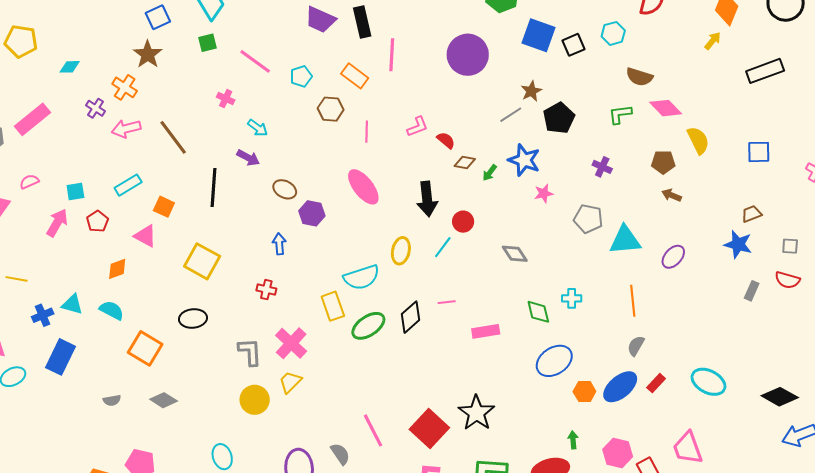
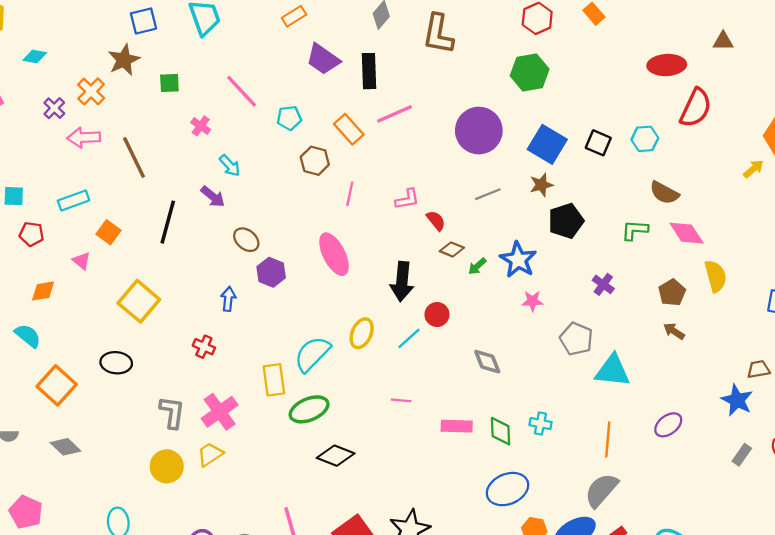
blue square: (539, 35) -> (547, 144), moved
green square: (208, 43) -> (169, 83), moved
black square: (574, 45) -> (598, 143), turned 35
pink line: (392, 55) -> (395, 114), turned 52
gray line: (511, 115) -> (488, 194), moved
brown pentagon: (663, 162) -> (672, 293), turned 30
red pentagon: (97, 221) -> (32, 234), turned 30
pink triangle: (145, 236) -> (81, 261), size x0.7
purple ellipse: (673, 257) -> (668, 425), moved
cyan semicircle: (362, 277) -> (312, 354), turned 141
black diamond: (411, 317) -> (336, 456), moved, turned 52
pink rectangle: (486, 331) -> (457, 426), moved
gray semicircle: (636, 346) -> (601, 490), size x1.6

